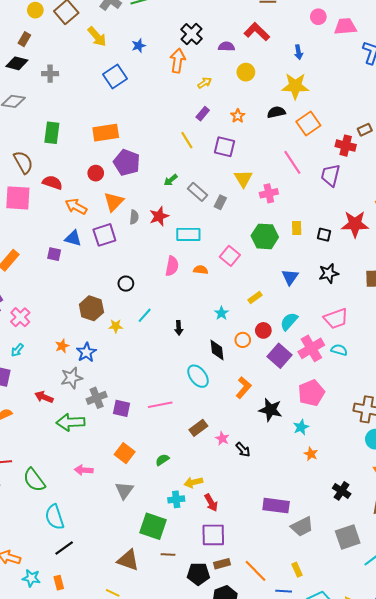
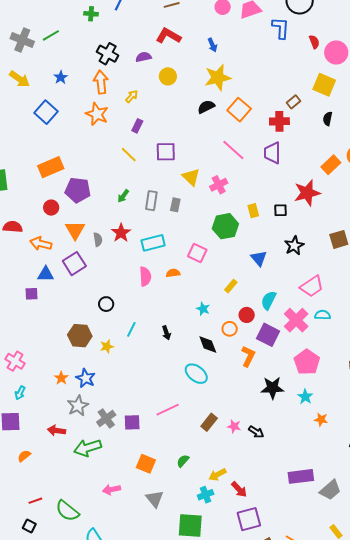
orange star: (238, 116) -> (97, 114), moved, size x1.6
gray rectangle: (198, 192) -> (151, 201), turned 72
orange L-shape: (244, 388) -> (248, 356), moved

